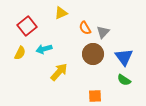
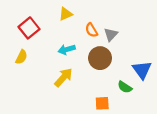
cyan arrow: (44, 49) -> (67, 49), moved
blue triangle: (124, 57) -> (142, 70), moved
green semicircle: (124, 80) -> (125, 87), moved

